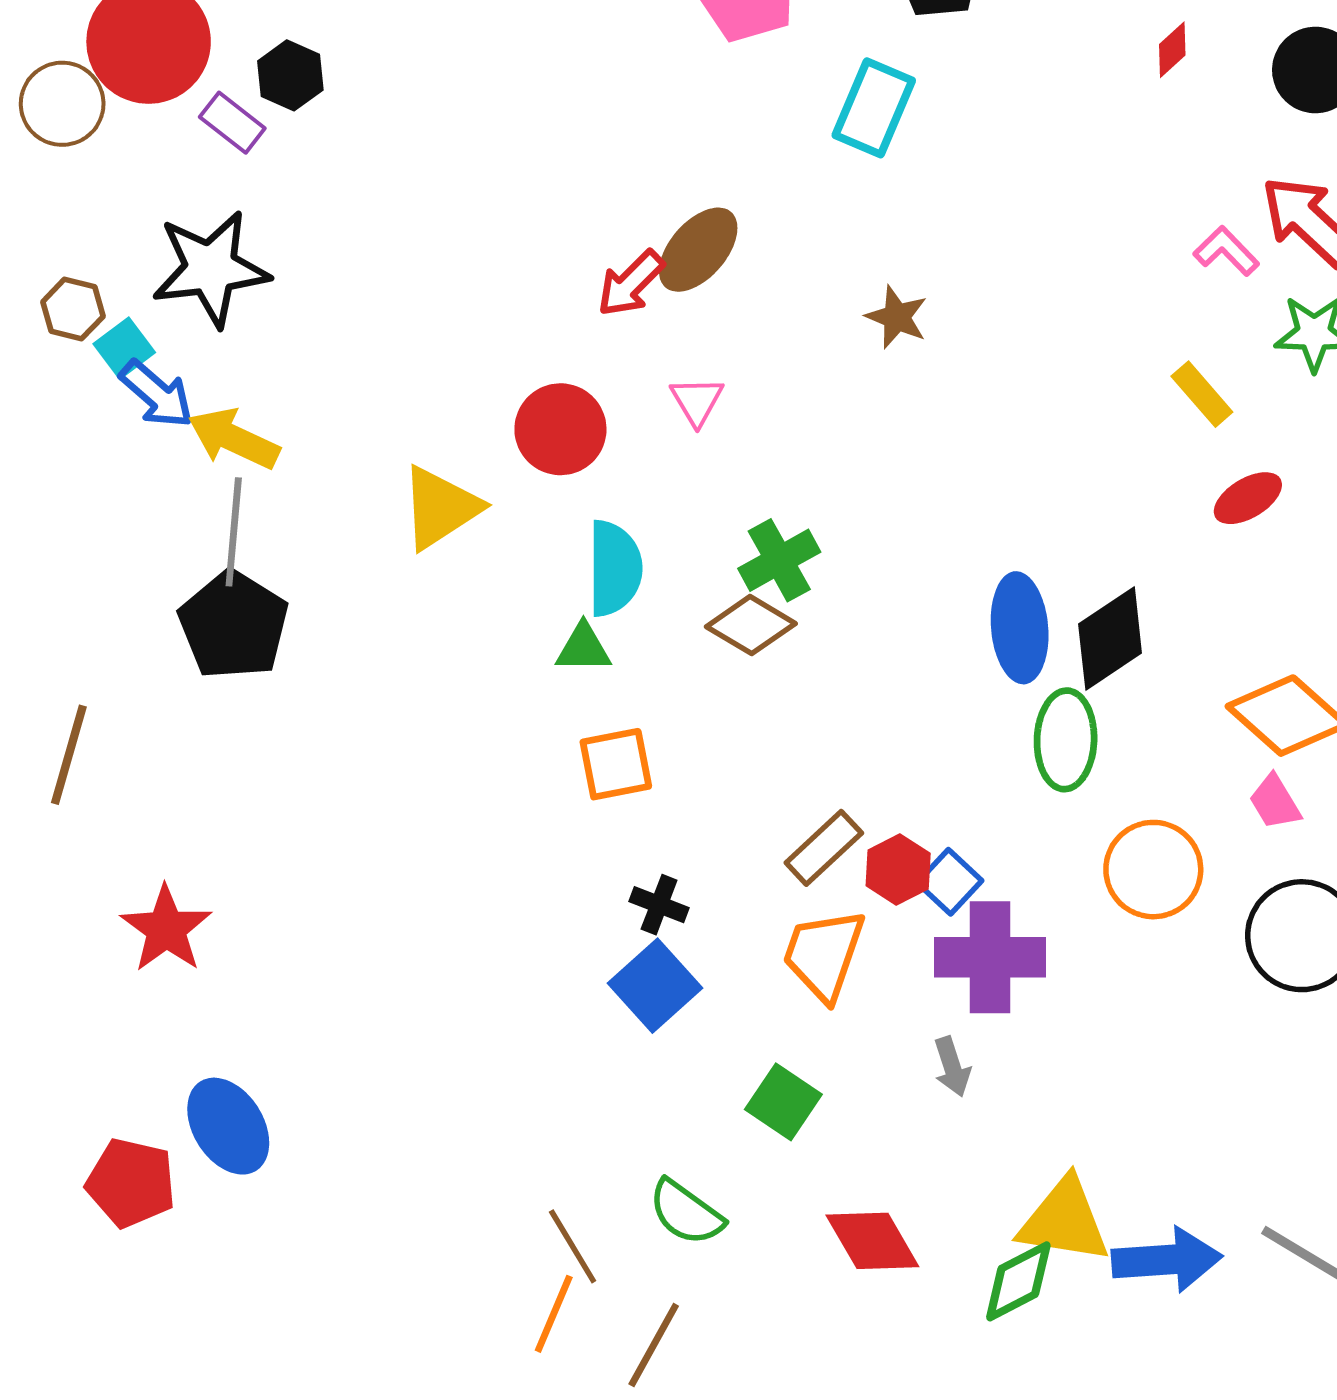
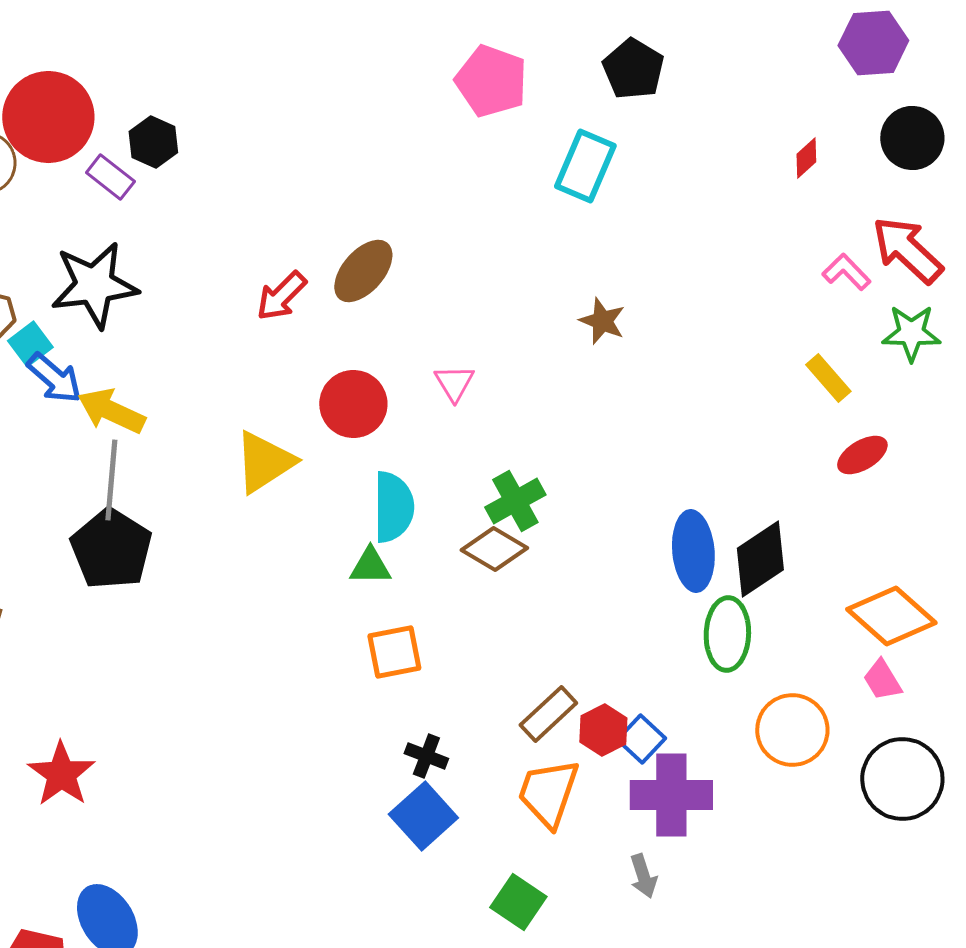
red diamond: (1172, 50) -> (806, 158), moved
brown ellipse: (698, 250) -> (363, 271), moved
red arrow: (631, 283) -> (281, 296), moved

